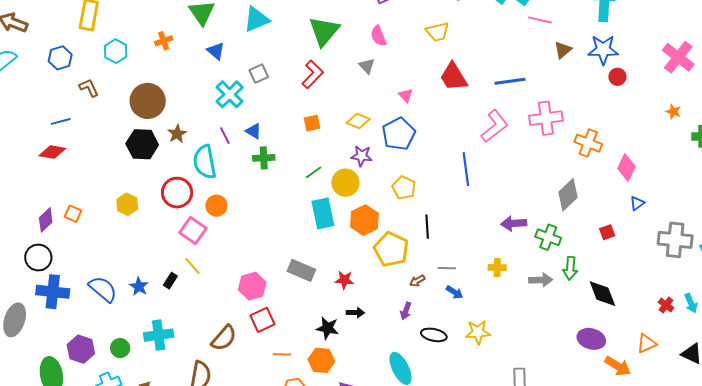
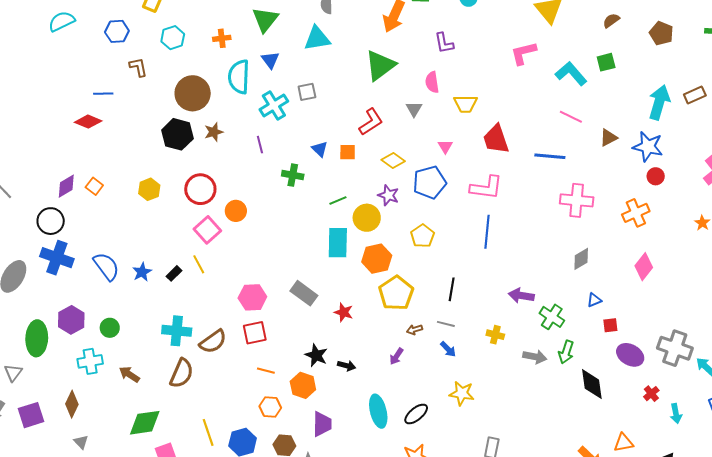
pink line: (540, 20) -> (571, 117), moved
yellow trapezoid: (437, 32) -> (466, 104), moved
red L-shape: (313, 74) -> (371, 122), moved
pink L-shape: (495, 126) -> (486, 188), moved, turned 32
blue triangle: (254, 131) -> (320, 149), moved
orange cross: (588, 143) -> (636, 213), moved, turned 32
cyan semicircle: (205, 162) -> (239, 77), moved
gray diamond: (568, 195) -> (581, 259), moved, size x0.7
blue triangle: (637, 203) -> (594, 300), moved
black line: (427, 227) -> (452, 289), moved
red cross: (666, 305) -> (651, 394), moved
black arrow: (355, 313) -> (347, 366), moved
cyan cross: (159, 335) -> (177, 331), moved
black ellipse: (434, 335) -> (416, 414), moved, turned -65
purple ellipse: (591, 339) -> (630, 355), moved

